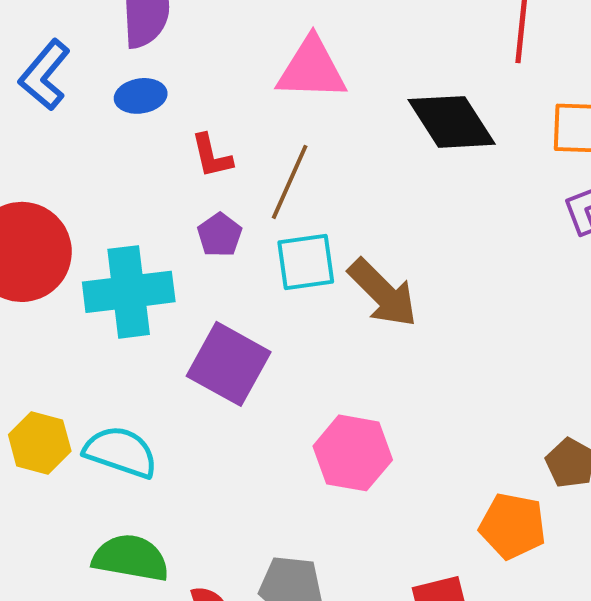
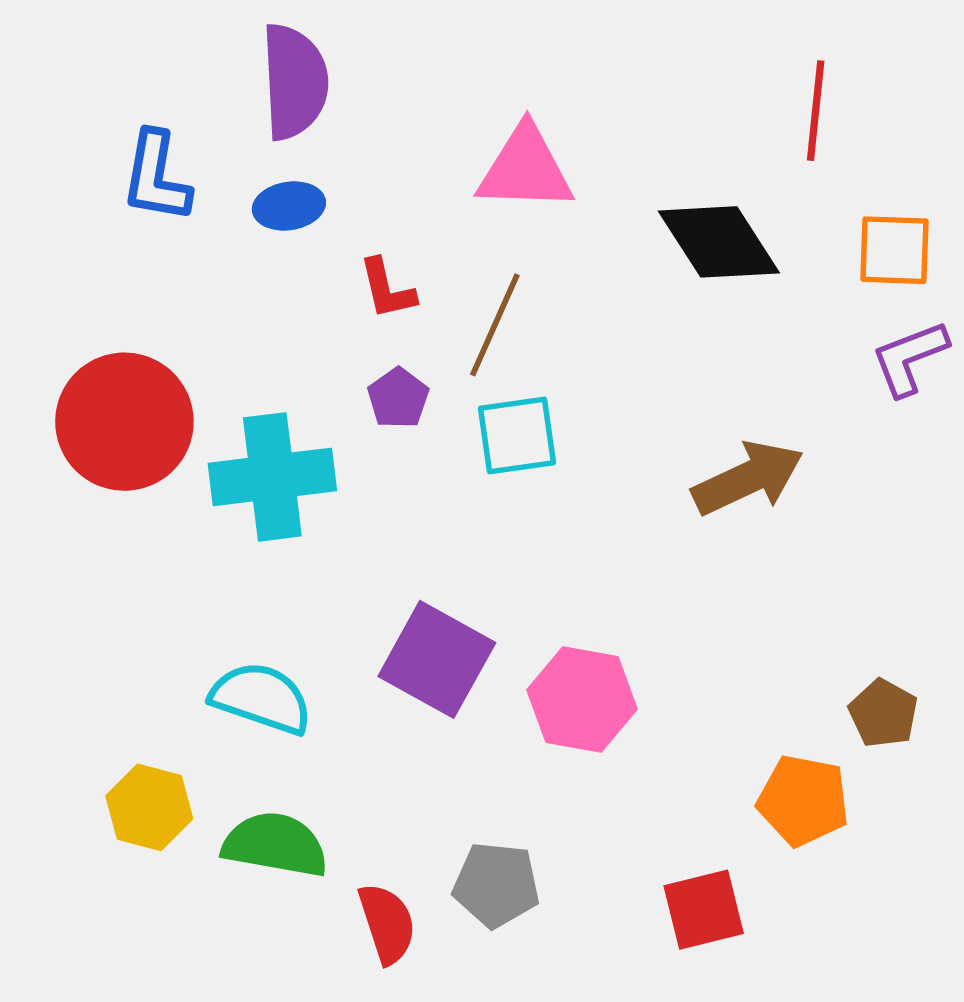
blue L-shape: (45, 75) -> (156, 177), turned -30
brown arrow: (383, 293) -> (748, 478), moved, turned -70
purple square: (229, 364) -> (437, 659), moved
yellow hexagon: (40, 443) -> (149, 807), moved

